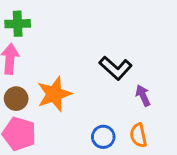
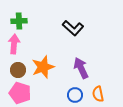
black L-shape: (115, 68) -> (73, 28), moved
purple arrow: (143, 96) -> (81, 68), moved, size x1.5

